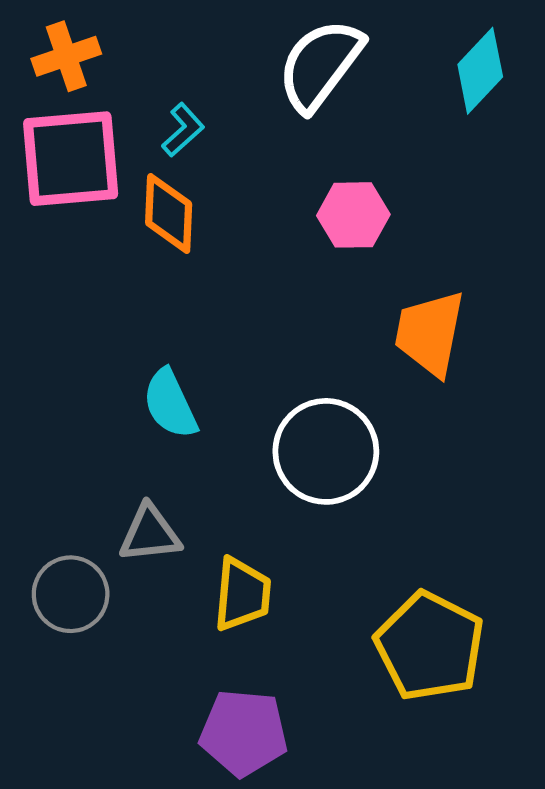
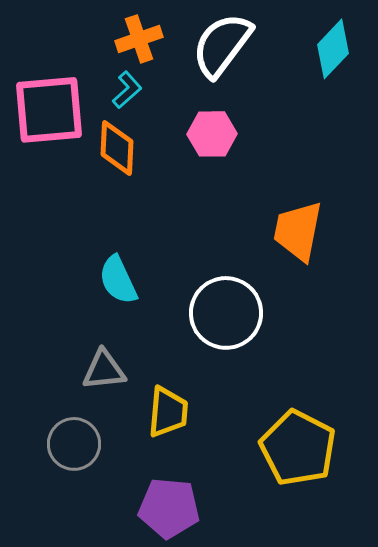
orange cross: (66, 56) -> (139, 39), moved
pink hexagon: (353, 215) -> (212, 134), moved
gray circle: (71, 594) -> (74, 444), moved

